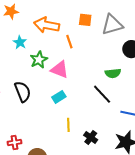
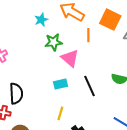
orange square: (85, 20) -> (110, 20), size x1.5
black semicircle: (23, 92) -> (16, 94), moved
black line: (102, 94) -> (90, 86), moved

